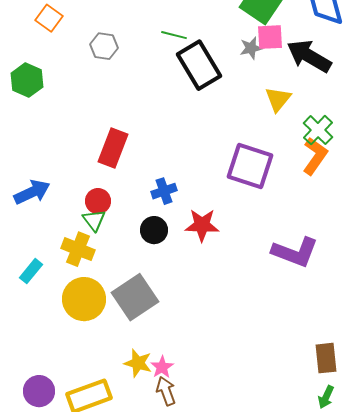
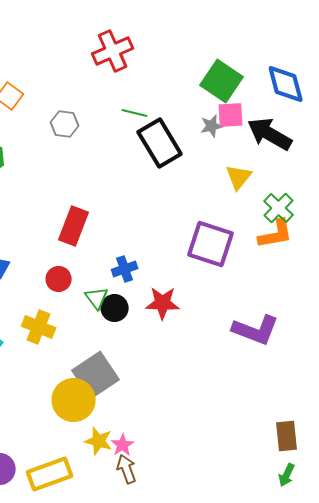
orange L-shape: (315, 156) -> (276, 234), turned 45
green triangle: (94, 220) -> (97, 298), moved
yellow circle: (84, 299) -> (74, 400), moved

